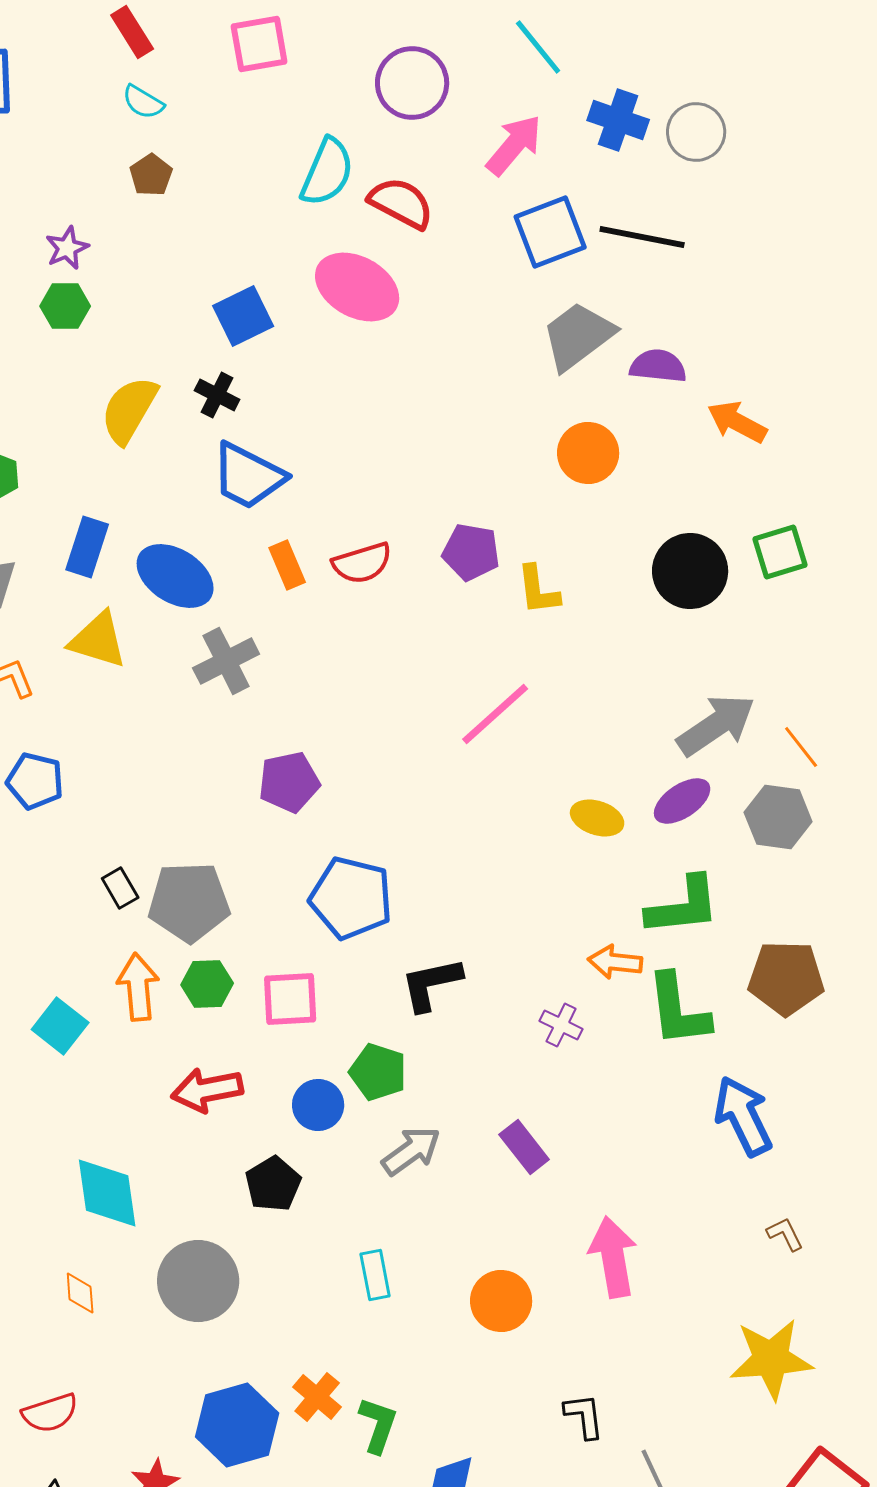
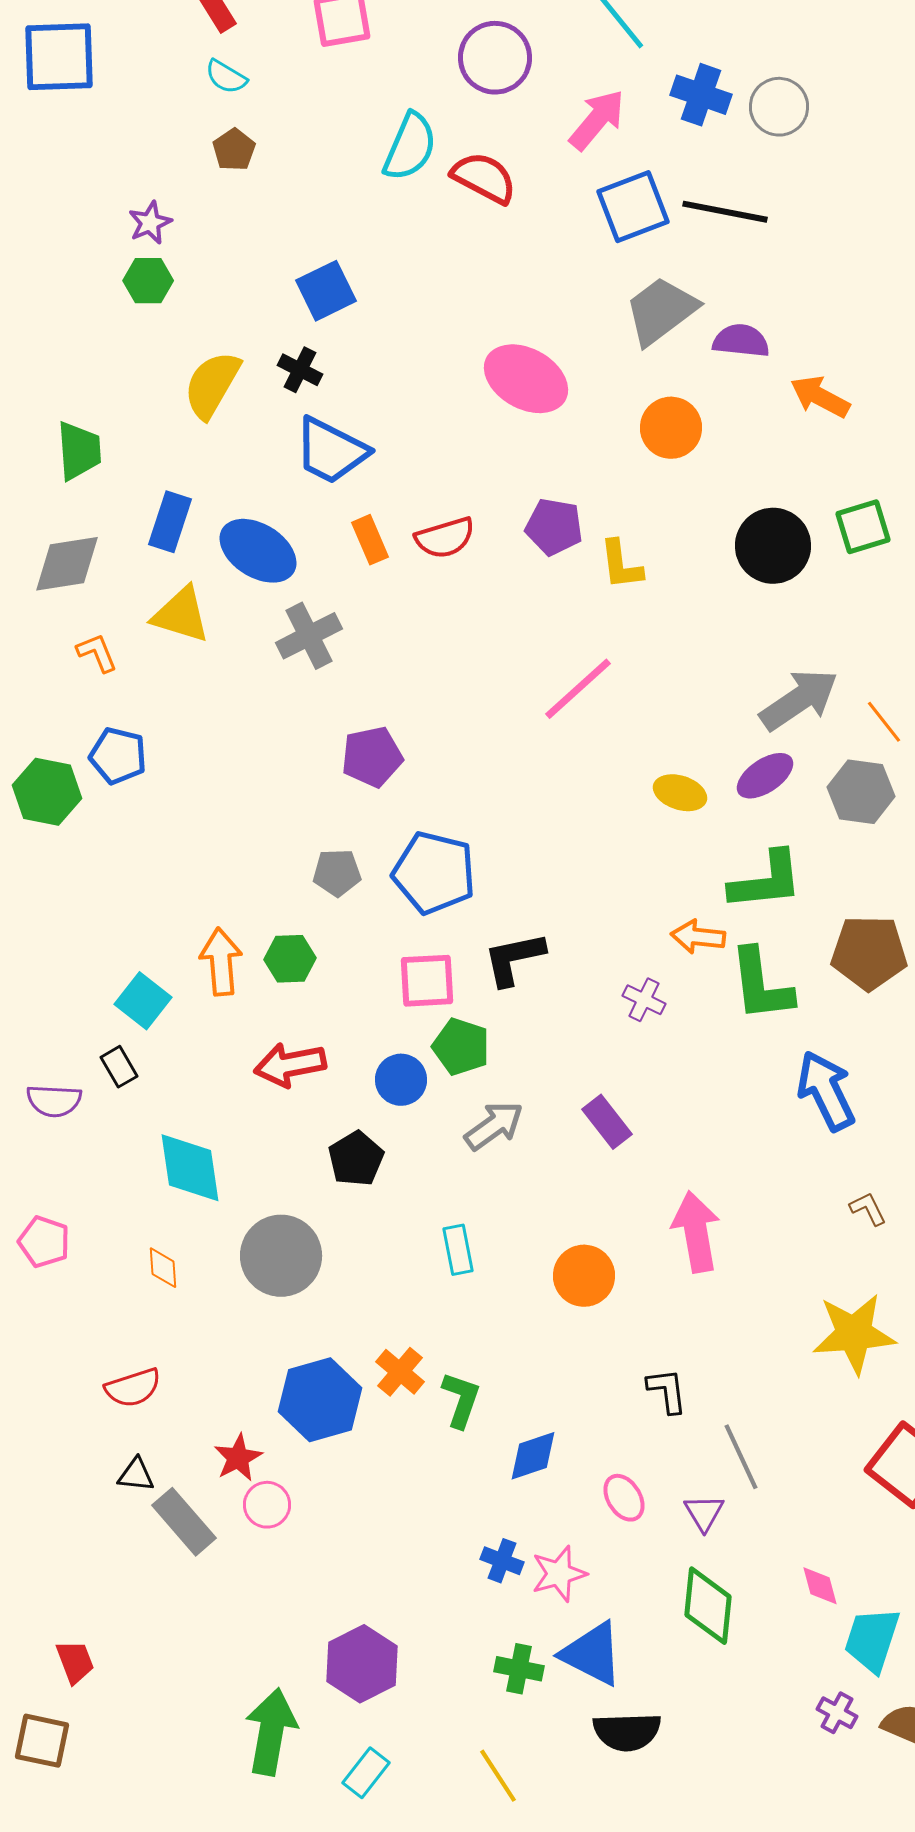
pink ellipse: (357, 287) -> (526, 379), moved
black rectangle: (120, 888) -> (119, 1067), moved
gray pentagon: (189, 902) -> (337, 873), moved, size x0.6
pink square: (290, 999) -> (427, 981), moved

